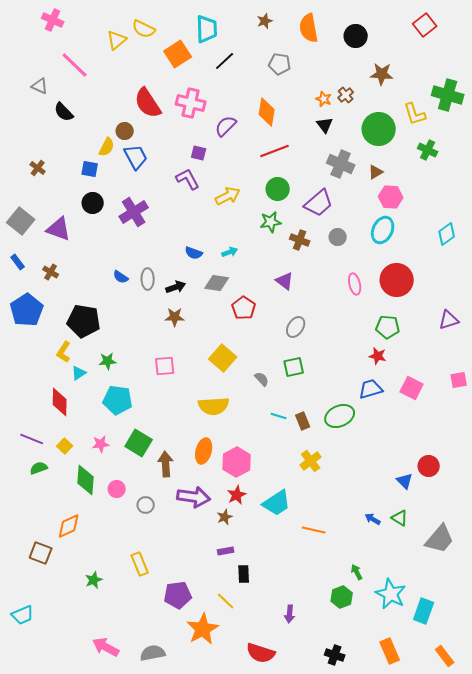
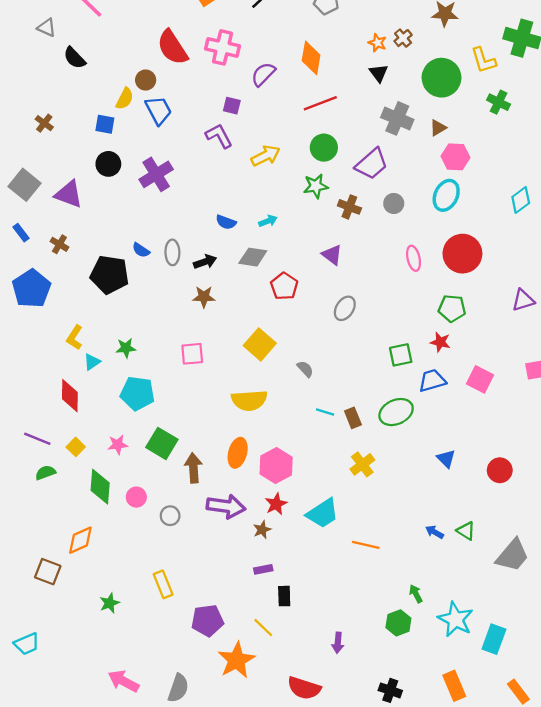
black pentagon: (84, 321) -> (109, 275), moved
green square: (294, 367) -> (401, 355), moved
blue triangle: (405, 481) -> (446, 459), moved
gray semicircle: (153, 653) -> (178, 688), turned 120

